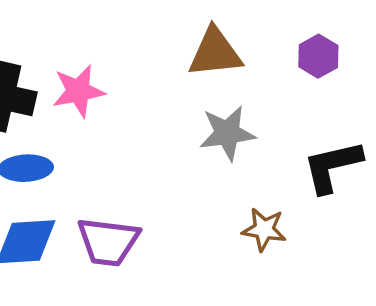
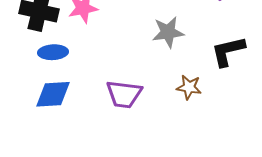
purple trapezoid: (108, 242) -> (124, 94), moved

